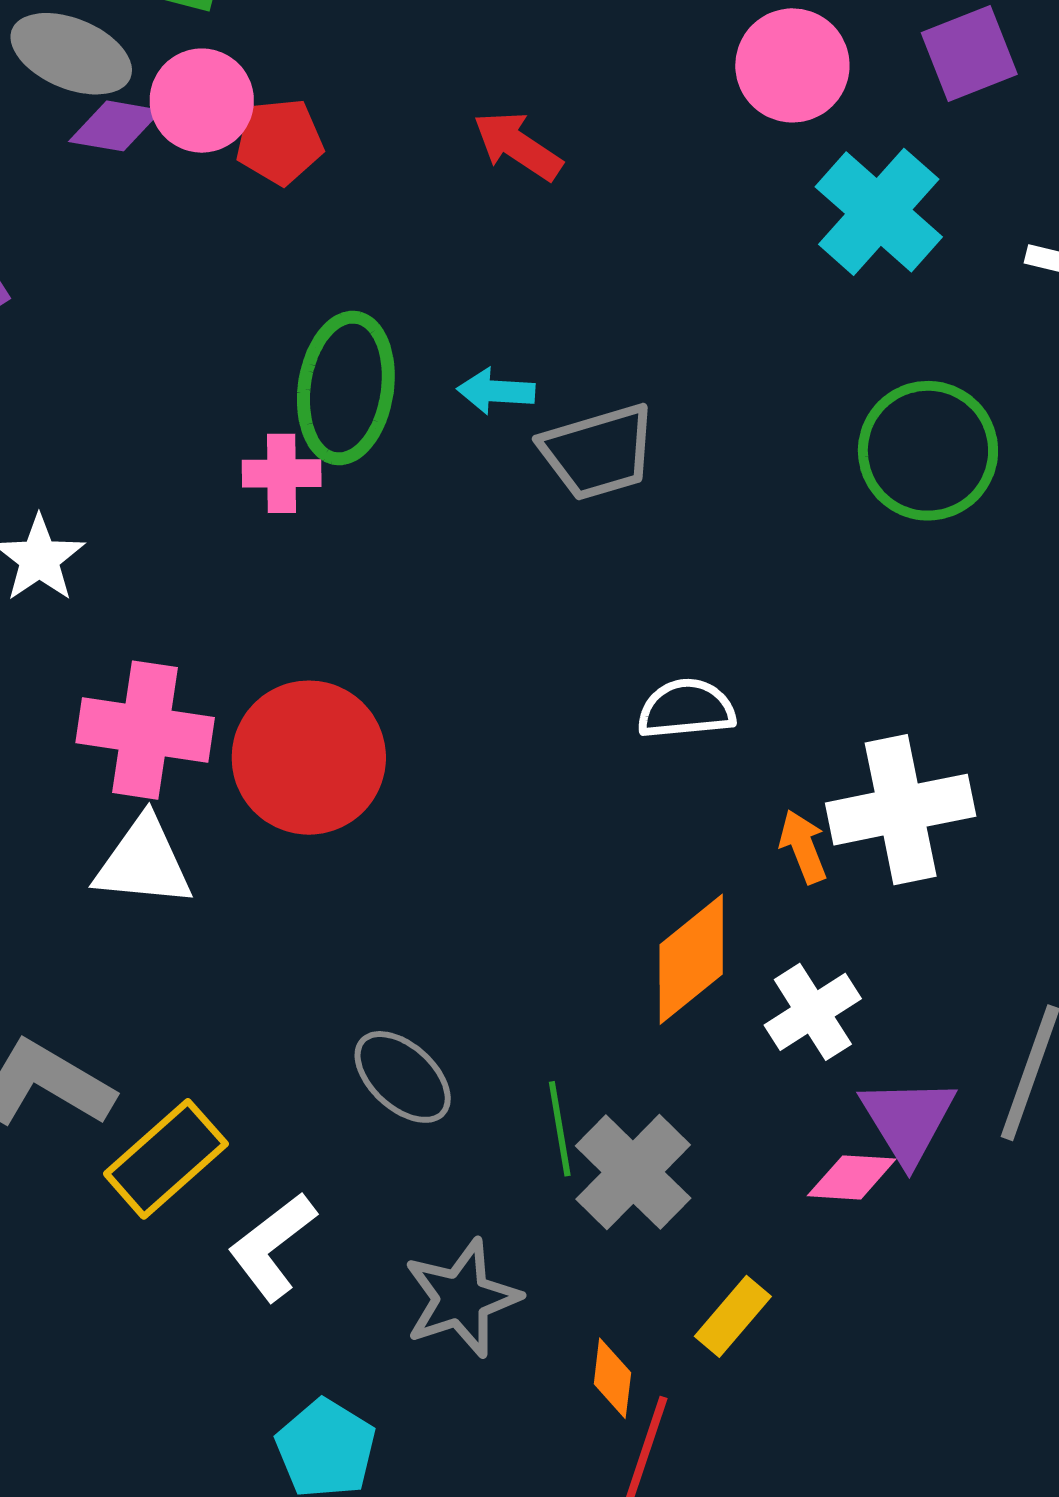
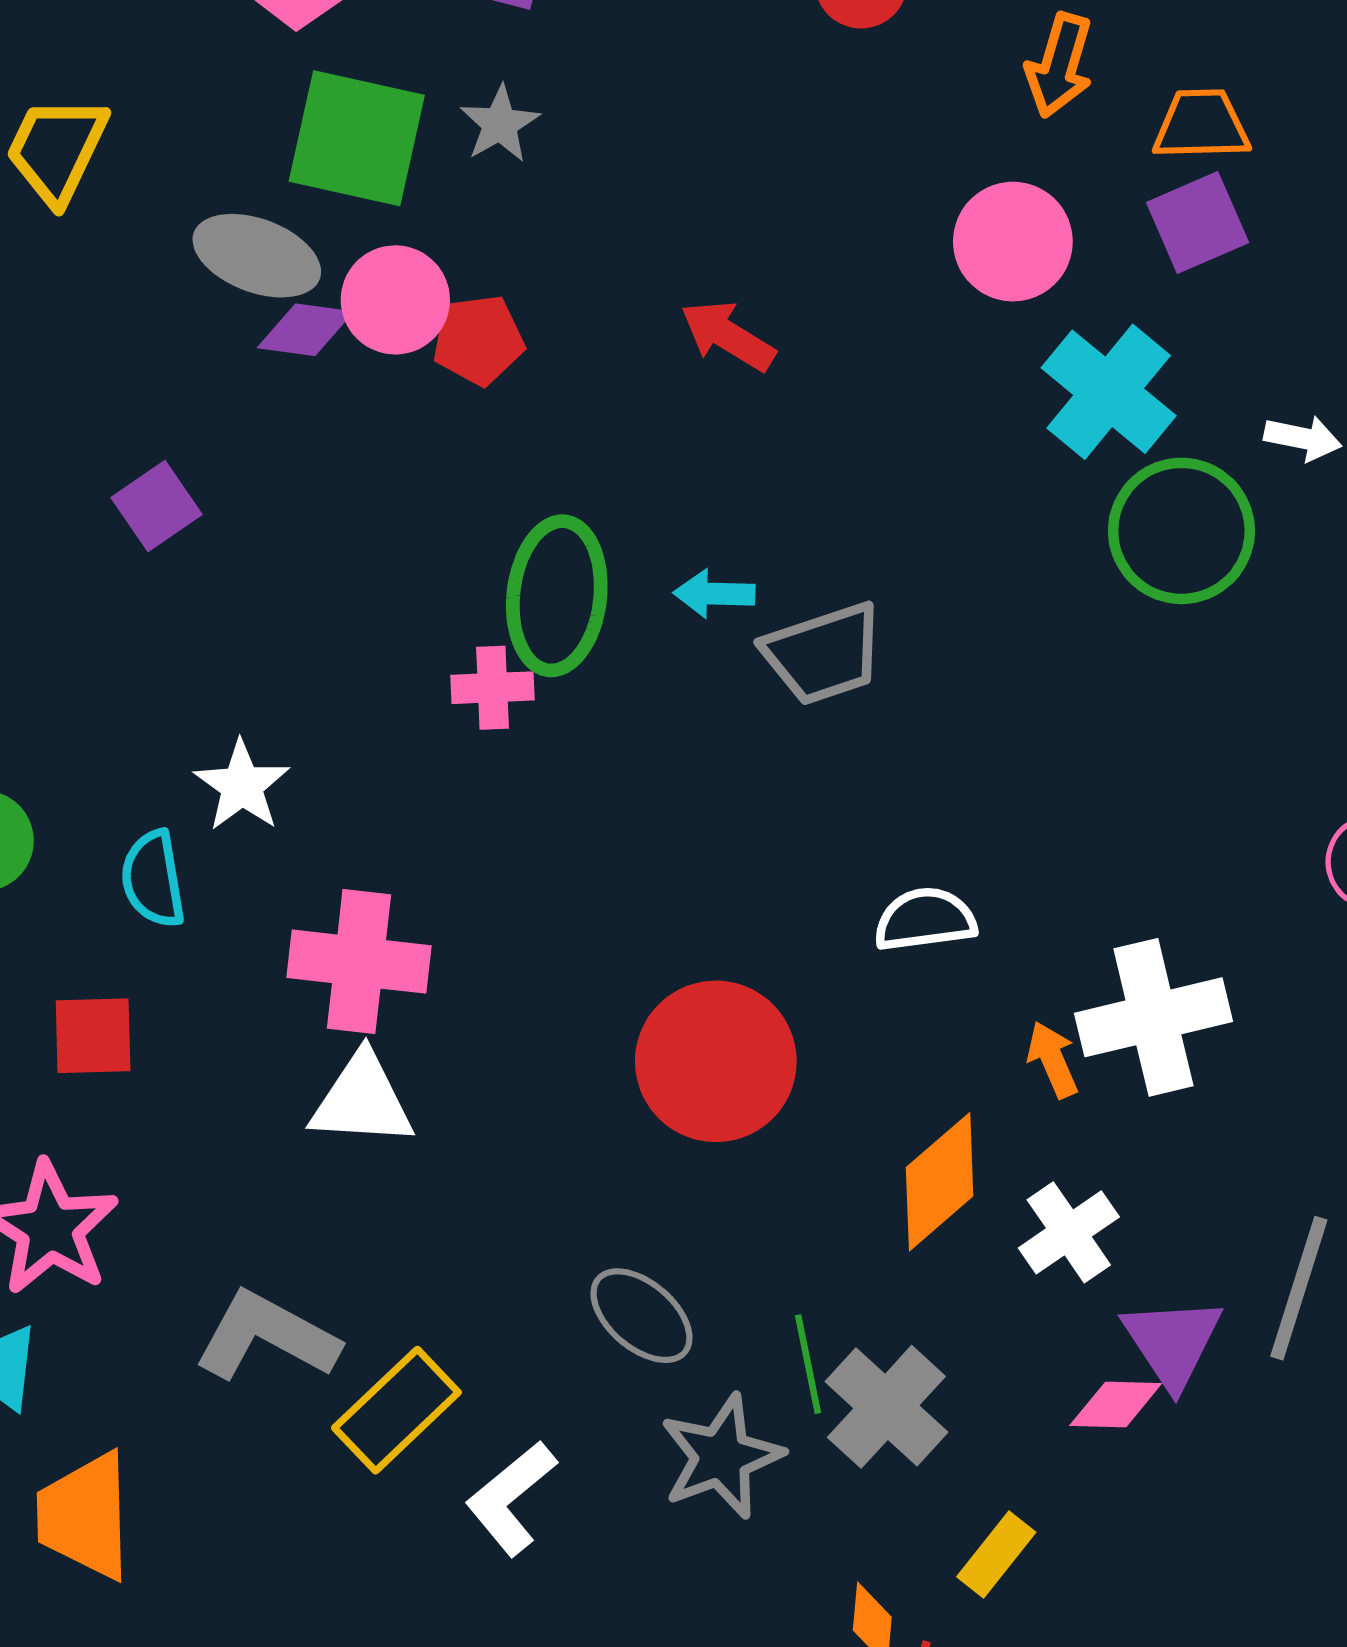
green circle: (928, 451) -> (1181, 531), moved
red circle: (309, 758) -> (716, 1061), moved
gray star: (462, 1298) -> (721, 1457), moved

